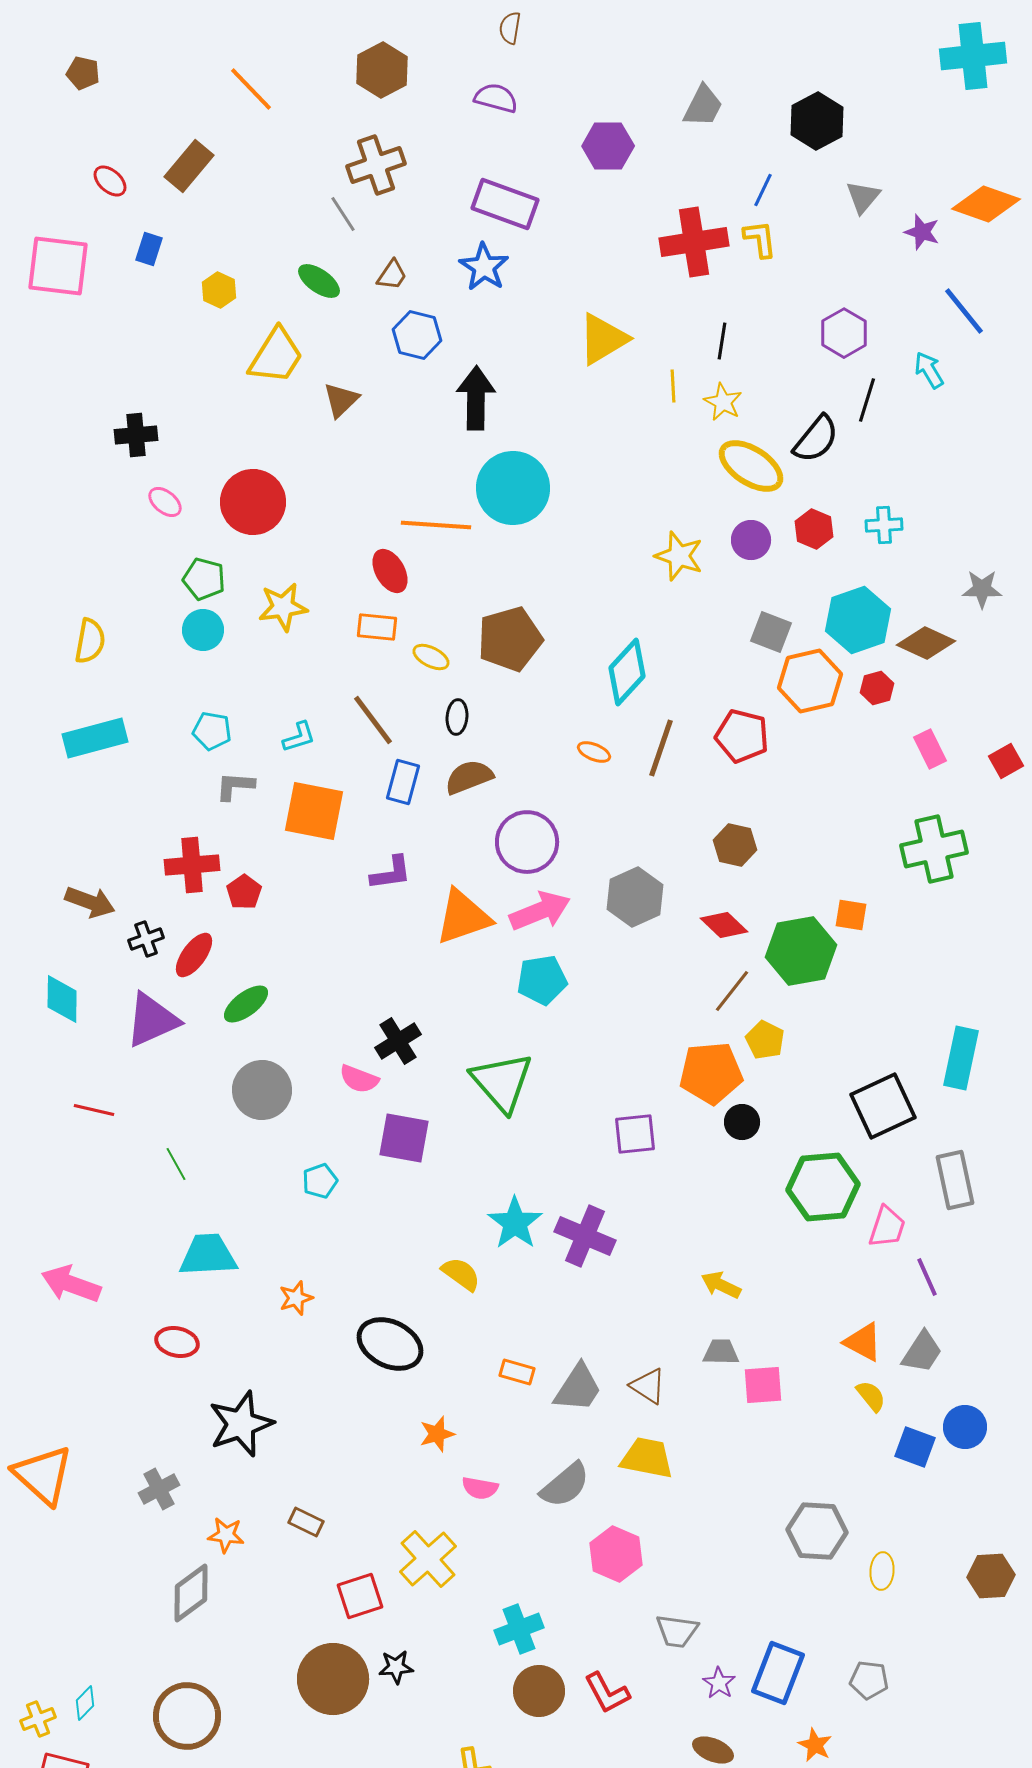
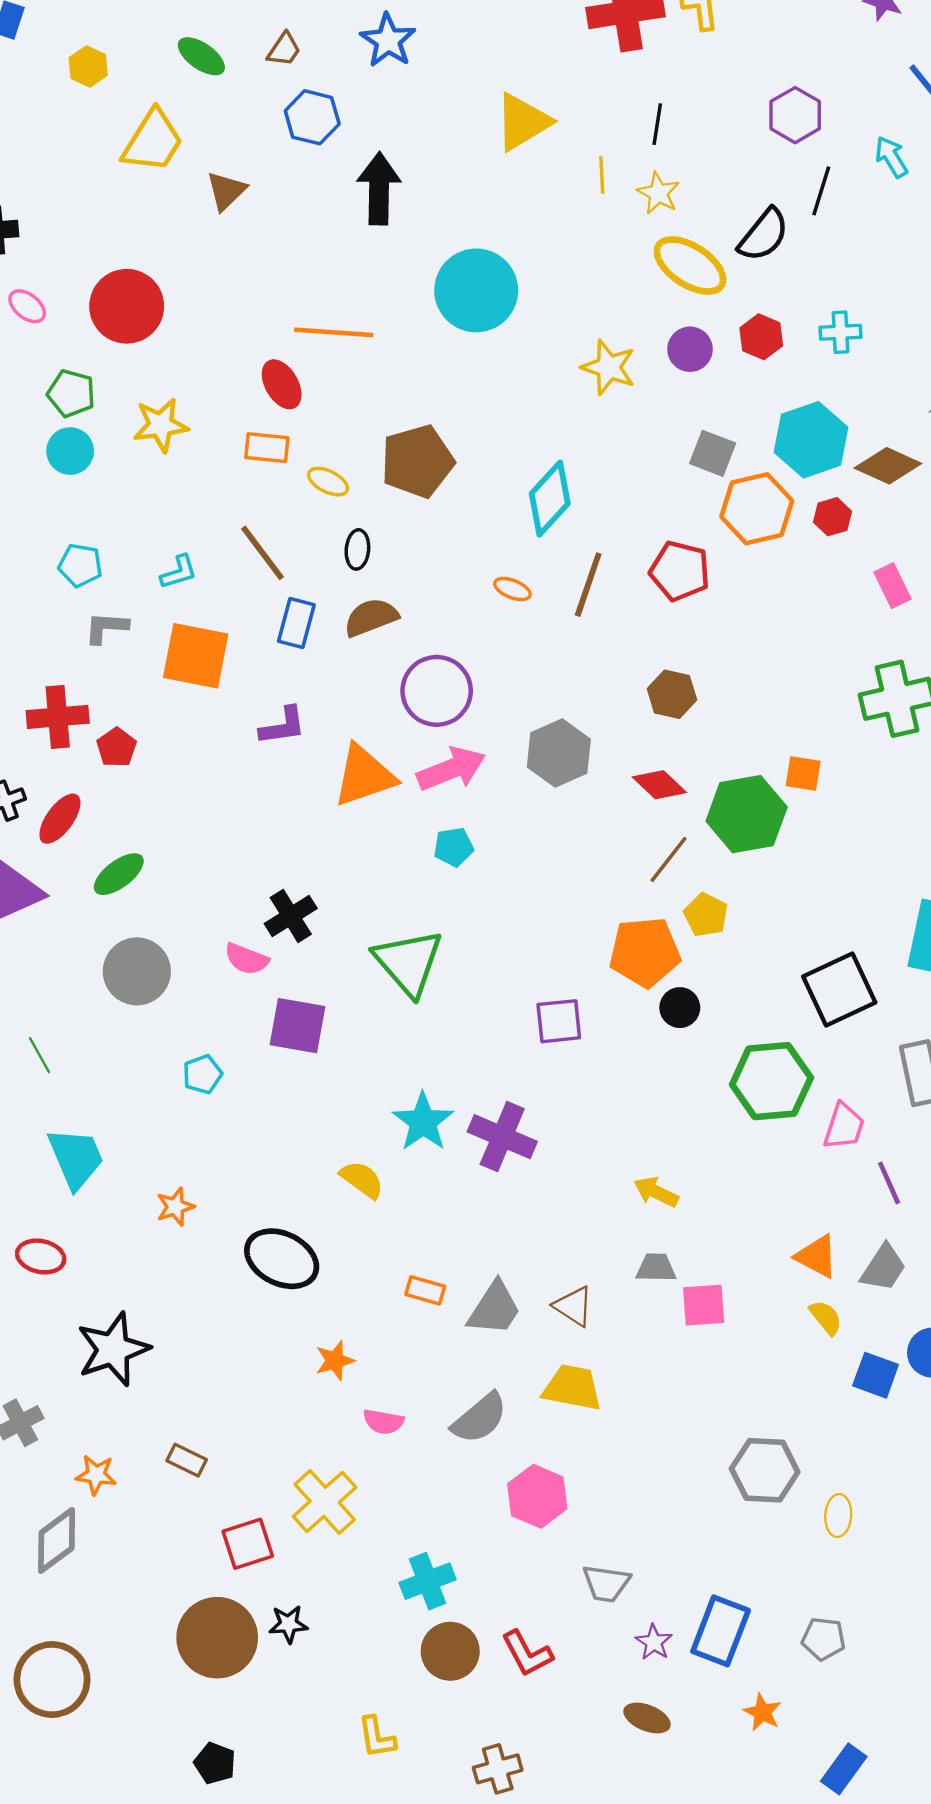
cyan circle: (513, 488) -> (476, 290), moved
cyan pentagon: (542, 980) -> (454, 847), size x0.7
cyan trapezoid: (208, 1255) -> (76, 1158), turned 70

